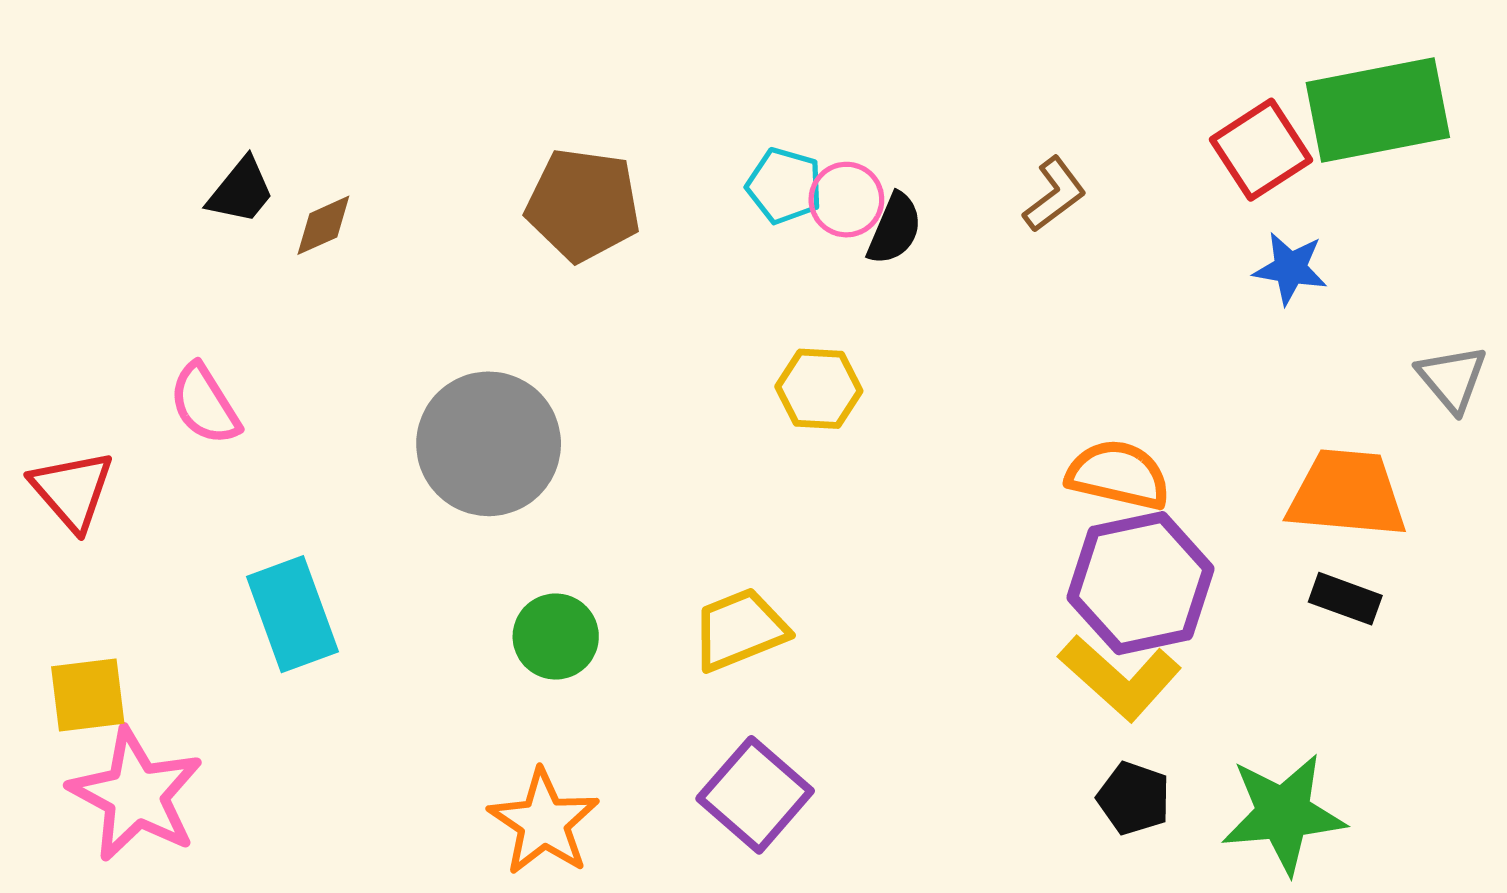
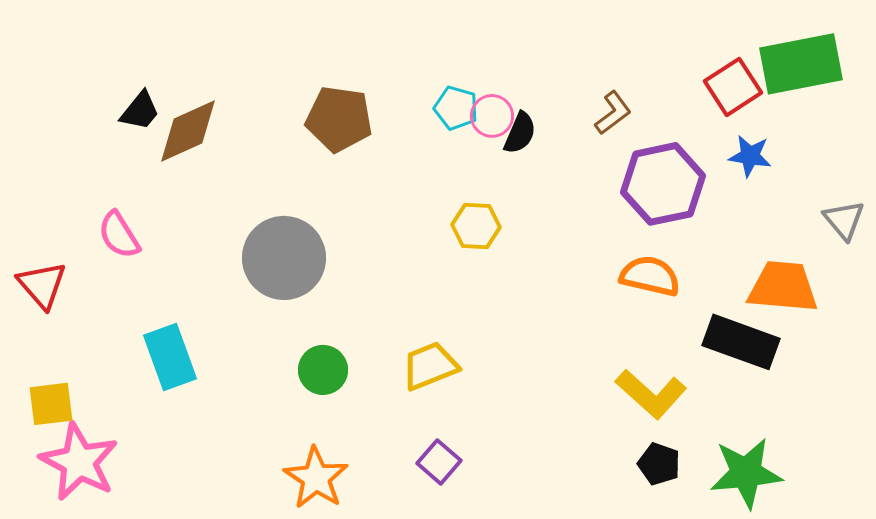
brown diamond: (323, 225) -> (188, 131), size x1.8
purple hexagon: (1141, 583) -> (663, 184), moved
black rectangle: (1345, 599) -> (741, 342), moved, size x1.8
purple square: (755, 795) -> (439, 462), size x0.7

